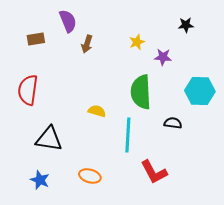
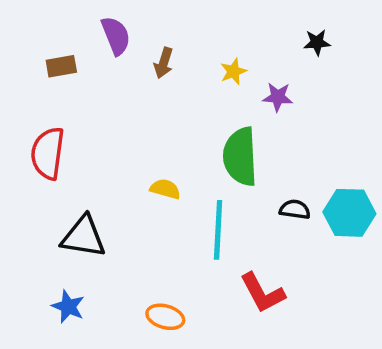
brown arrow: (87, 44) -> (164, 63), moved
cyan hexagon: (200, 91) -> (349, 213), moved
orange ellipse: (90, 176) -> (165, 317), moved

